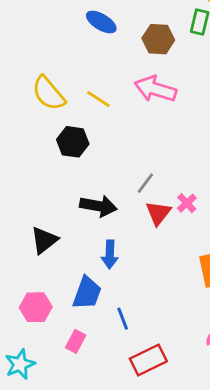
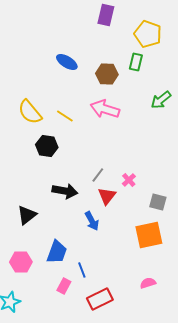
pink cross: (187, 203) -> (129, 180), moved
blue arrow: (110, 254) -> (92, 221), moved, turned -30
pink rectangle: (76, 341) -> (64, 286), moved

